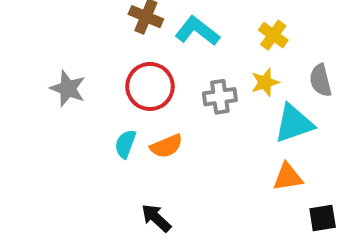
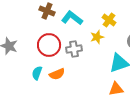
yellow star: (265, 82) -> (97, 37), moved
gray cross: (220, 97) -> (74, 49), moved

